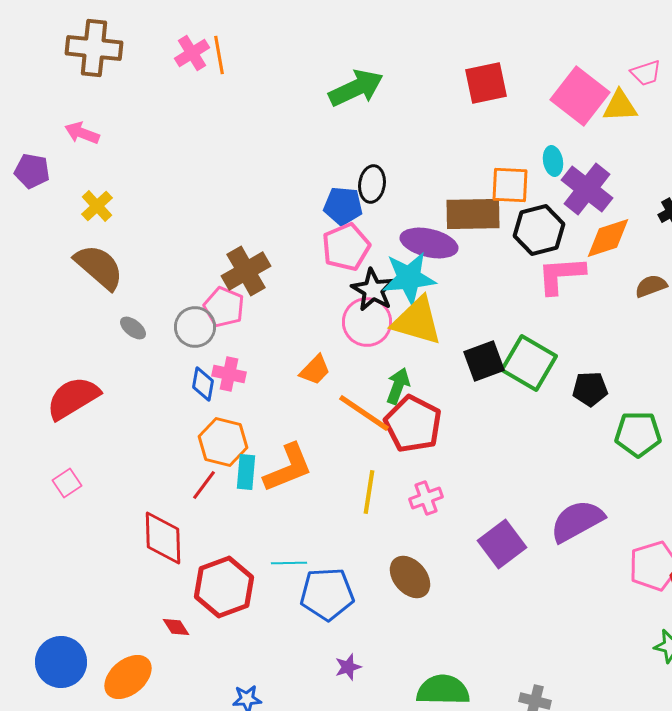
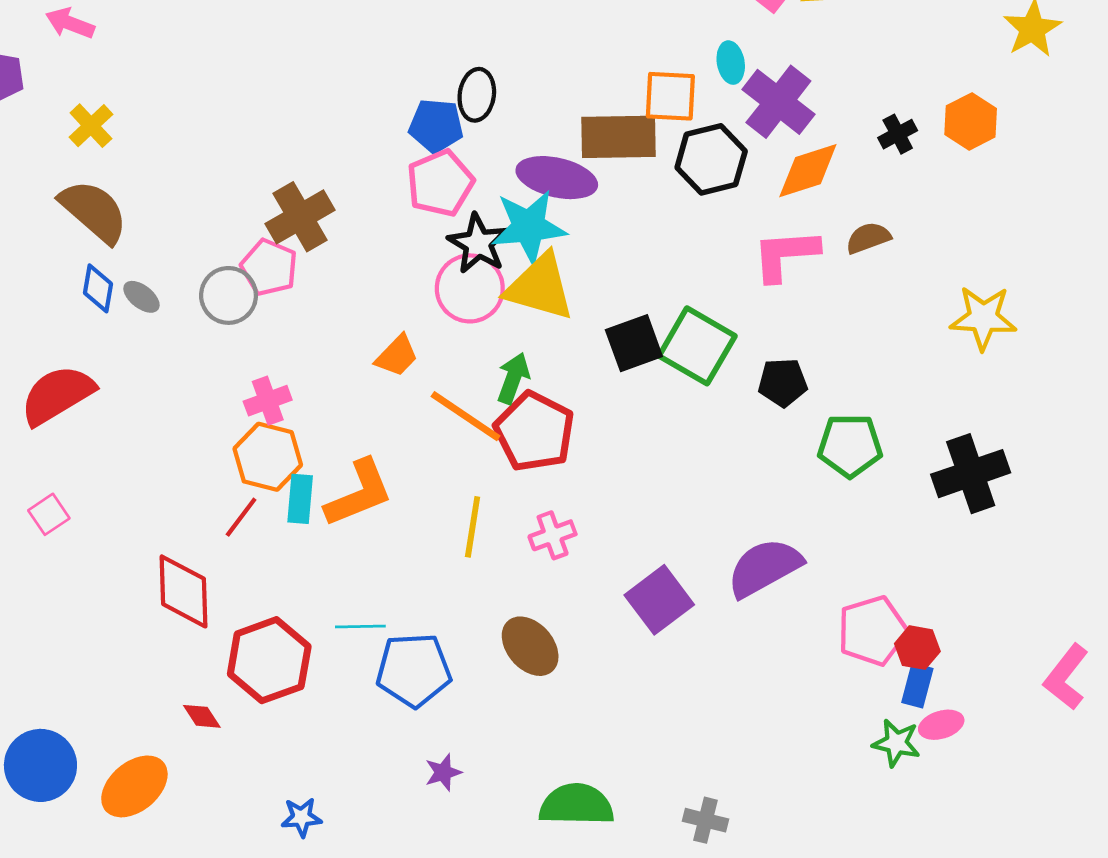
pink L-shape: (561, 275) -> (785, 255), moved
pink cross: (229, 374) -> (268, 401), moved, turned -32
blue diamond: (203, 384) -> (98, 288), moved

